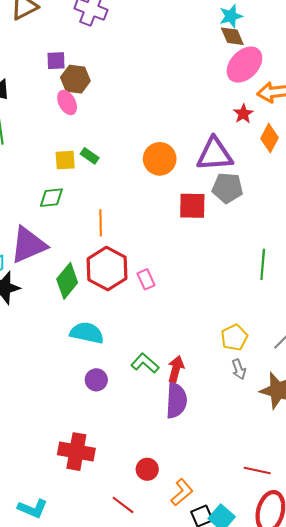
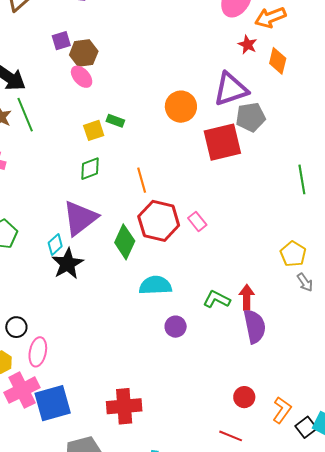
red square: (192, 206) -> (222, 142), size x1.4
red cross: (76, 452) -> (124, 406), moved

